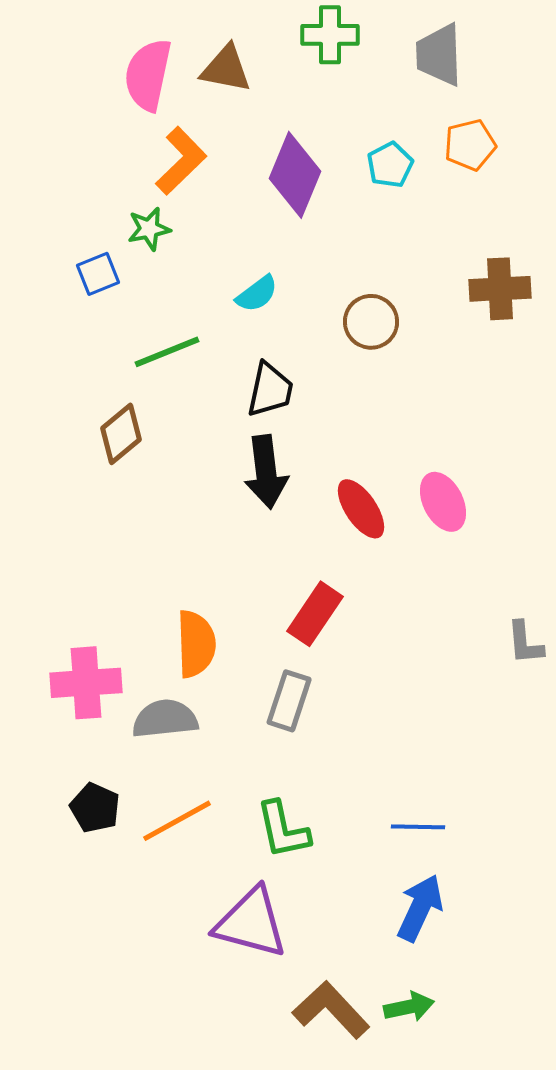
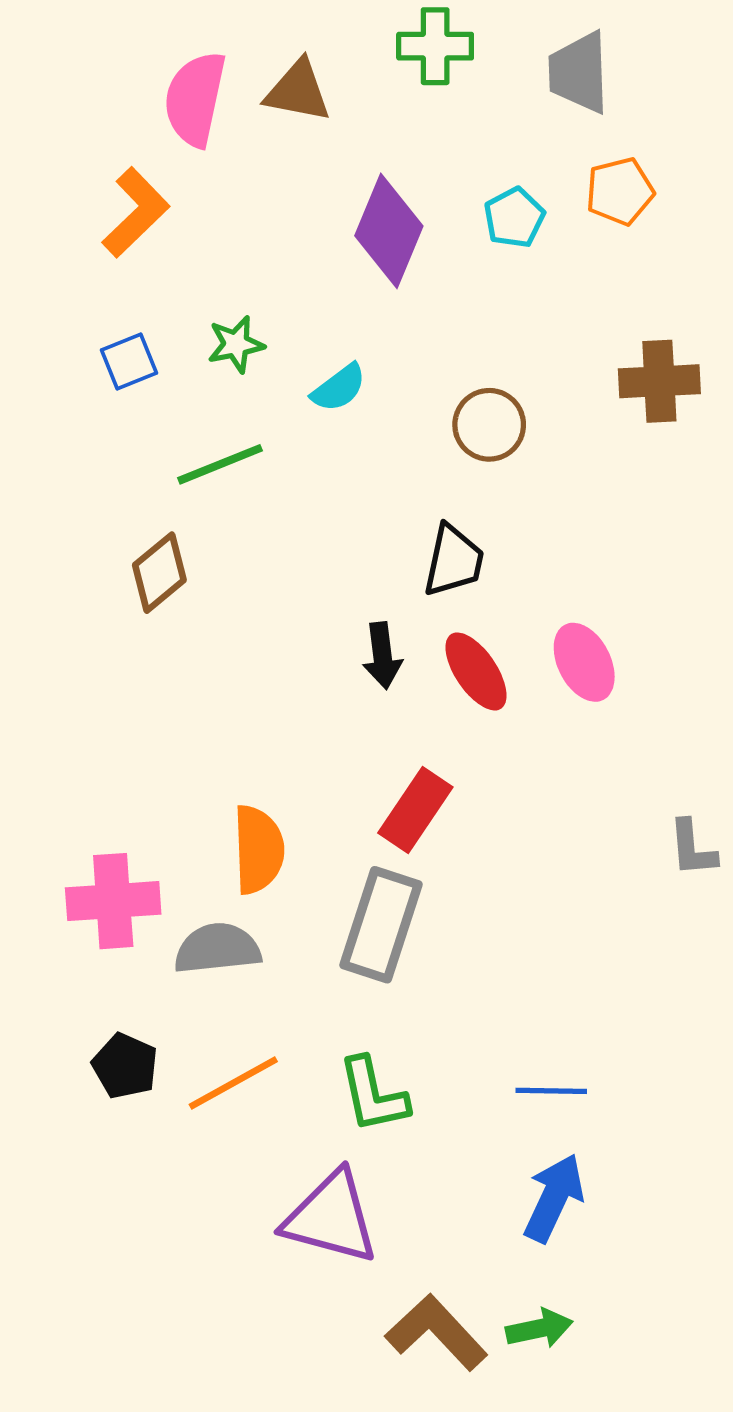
orange L-shape: (181, 161) -> (136, 212), moved
green star: (149, 229) -> (236, 344), moved
black trapezoid: (270, 390) -> (454, 561), moved
black arrow: (266, 472) -> (382, 656), moved, size x0.7
gray rectangle: (289, 701) -> (381, 925), size x1.4

